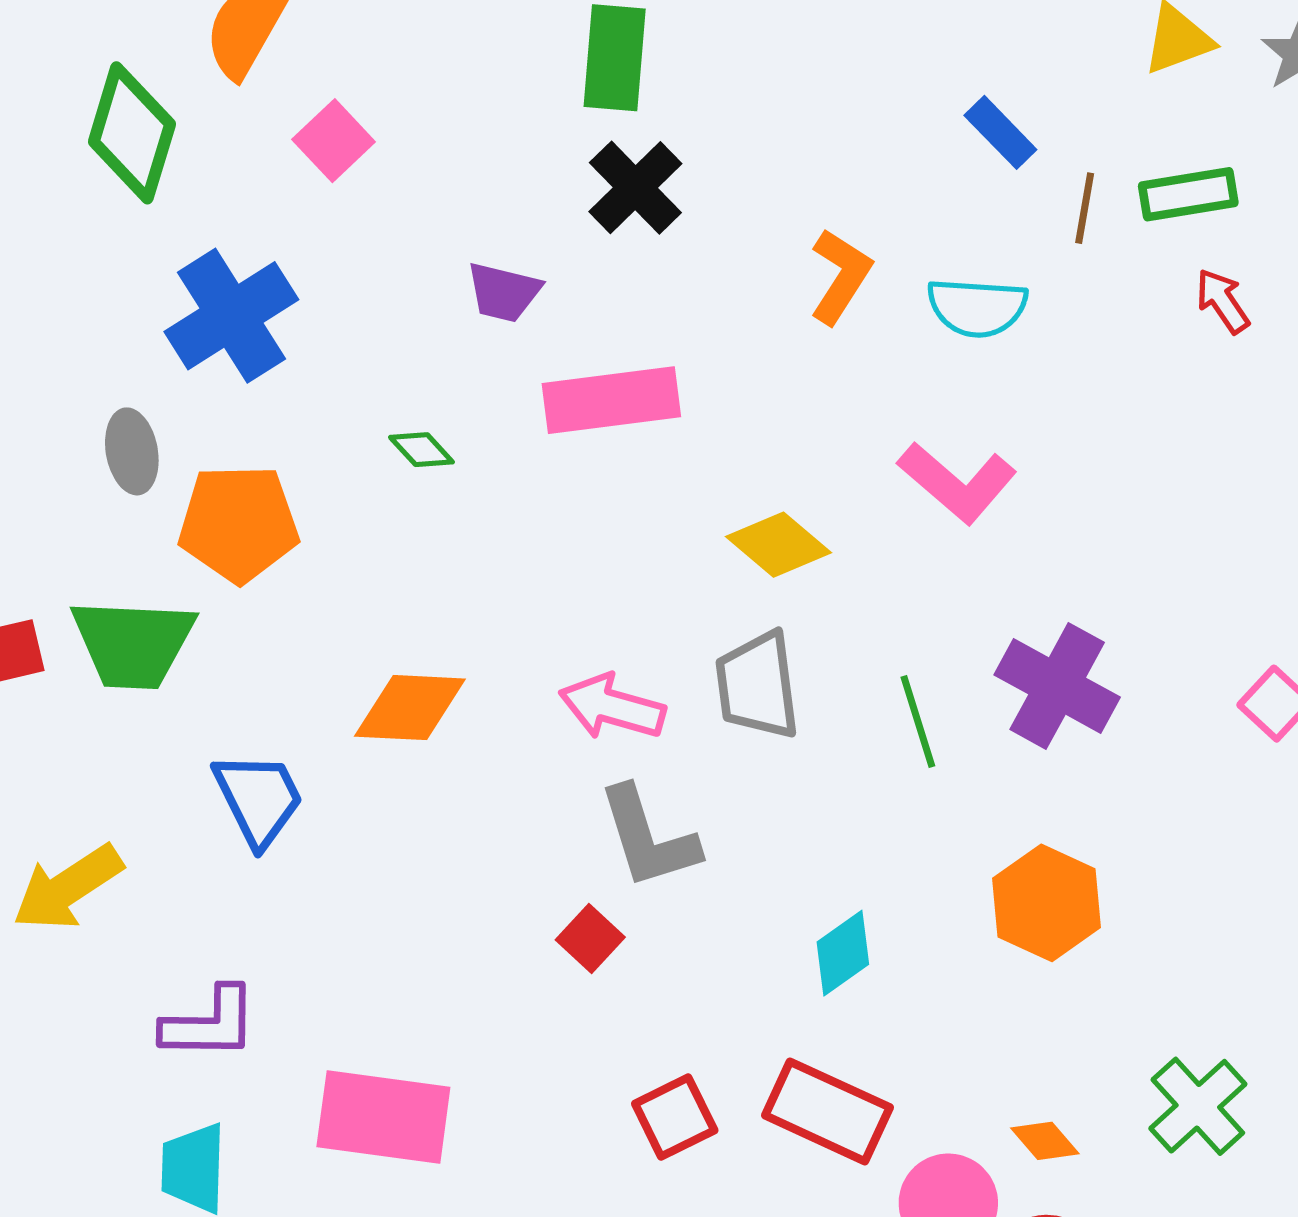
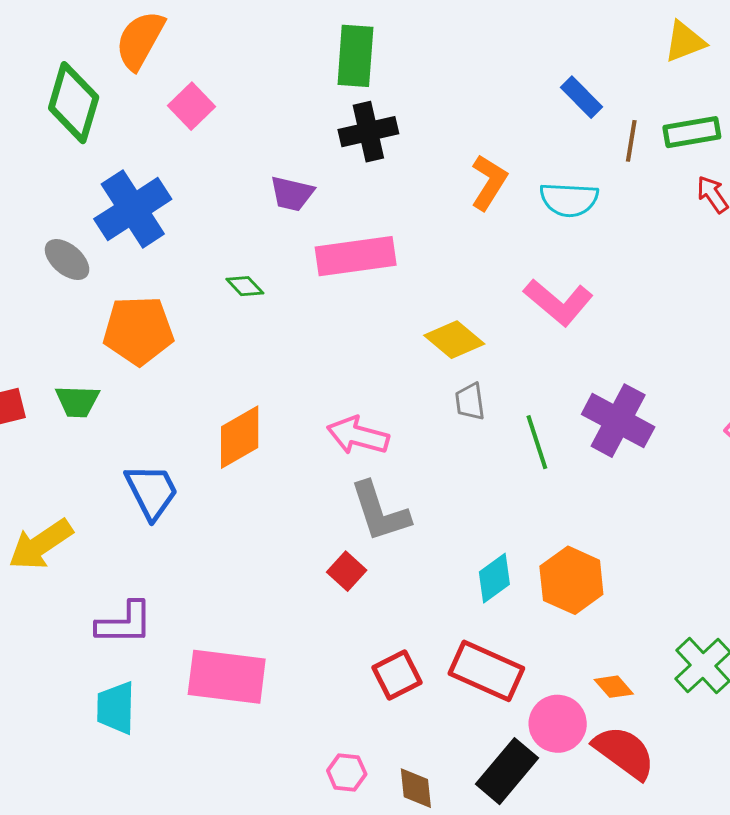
black cross: (635, 188) -> (368, 132), turned 32
gray ellipse: (132, 451) -> (67, 260), moved, turned -39
green trapezoid: (133, 643) -> (77, 401), size x0.6
gray trapezoid: (757, 685) -> (470, 402), moved, size x0.6
orange diamond: (410, 708) -> (240, 437), turned -32
orange hexagon: (1047, 903) -> (571, 580), moved

